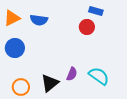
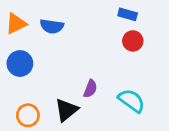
red circle: (87, 27) -> (133, 41), moved
purple semicircle: (72, 74) -> (90, 89), moved

